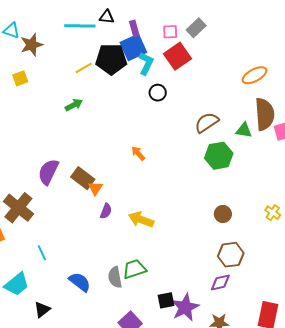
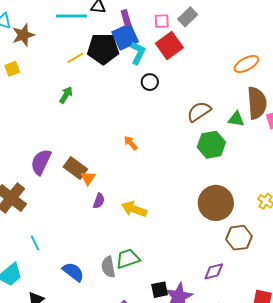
green arrow: (74, 105) -> (66, 95), turned -30
brown circle: (223, 214) -> (216, 203), size x2.0
brown hexagon: (231, 255) -> (239, 238), moved

